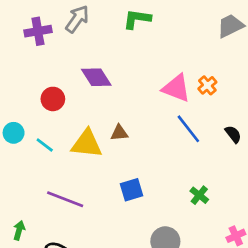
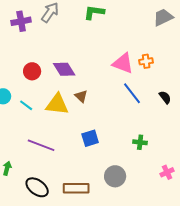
purple diamond: (96, 77) -> (64, 69), moved
orange cross: (207, 85) -> (146, 61), turned 32
brown triangle: (119, 133) -> (81, 96), turned 48
green cross: (199, 195) -> (140, 142), turned -32

